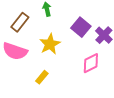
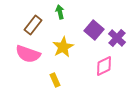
yellow rectangle: (42, 77) -> (55, 80), turned -64

